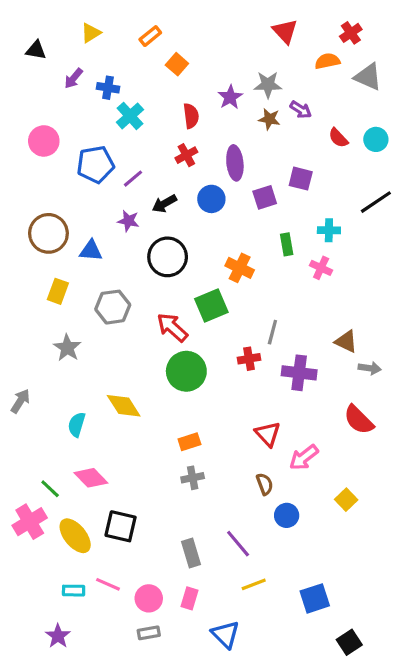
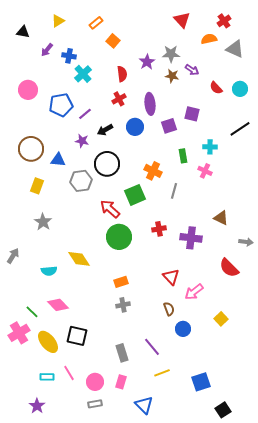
gray hexagon: (113, 307) -> (81, 181), moved
gray line: (272, 332) -> (174, 191), moved
gray arrow: (370, 368) -> (246, 242), moved
cyan semicircle: (77, 425) -> (49, 271), turned -112
pink line: (108, 584) -> (69, 373), turned 35

